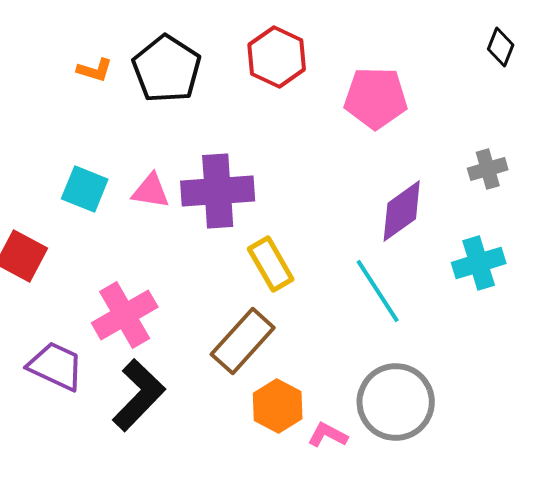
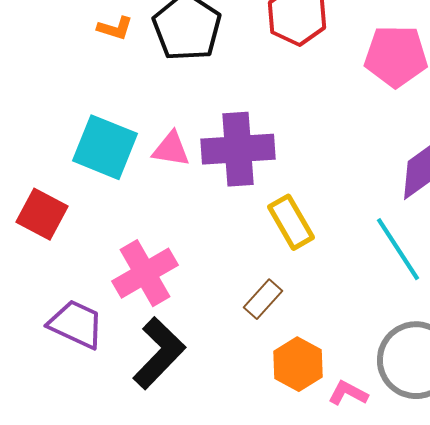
cyan square: (85, 189) -> (105, 147), size x1.4
brown rectangle: (243, 341) -> (263, 299), size x0.6

